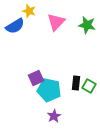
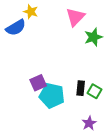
pink triangle: (56, 22) -> (75, 17), moved
green star: (87, 25) -> (93, 37), moved, turned -30
purple star: (54, 116) -> (89, 123), moved

